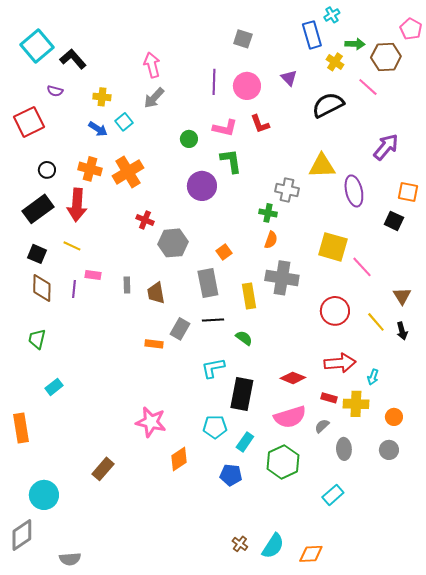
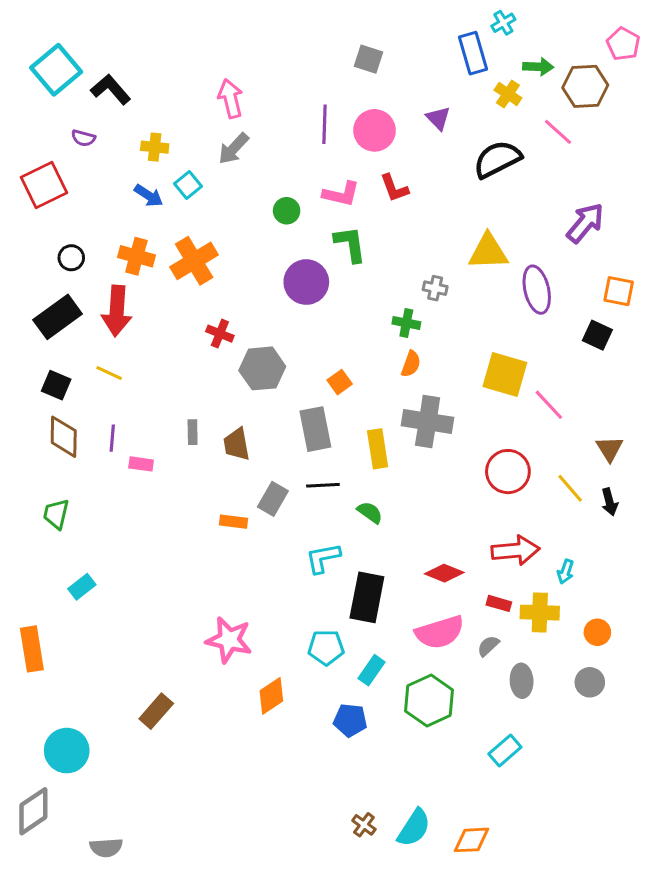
gray cross: (287, 190) -> (435, 288), size x0.7
pink rectangle: (93, 275) -> (141, 464), moved

